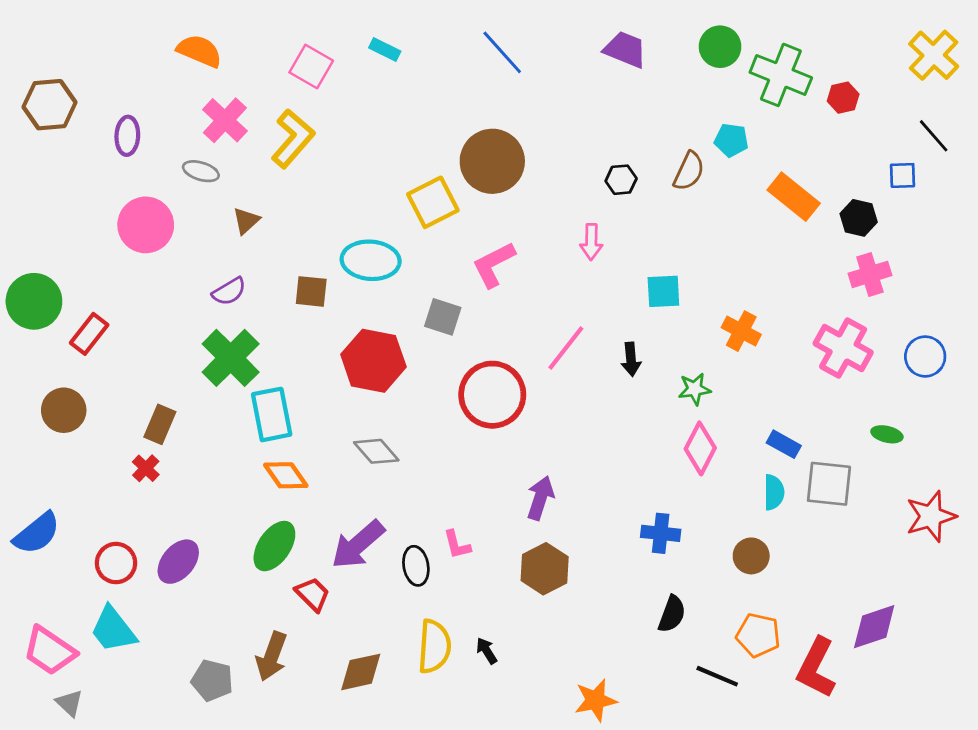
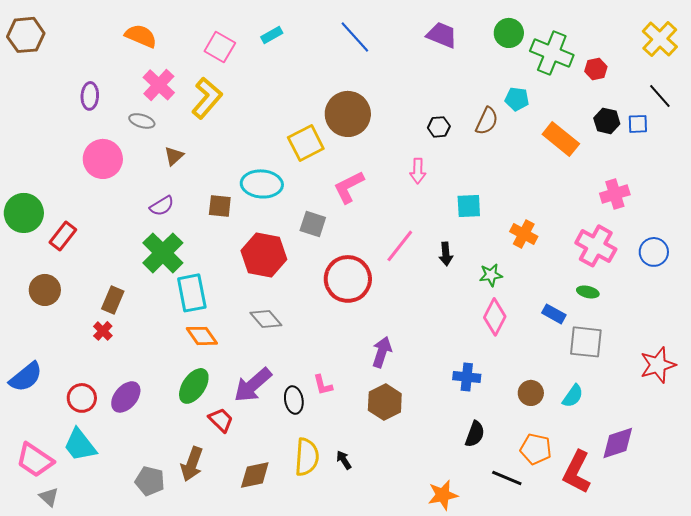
cyan rectangle: (385, 50) -> (272, 35), turned -55
brown hexagon: (50, 105) -> (26, 35), moved
black hexagon: (859, 218) -> (607, 121), moved
green ellipse: (887, 434) -> (588, 292), moved
cyan semicircle: (774, 492) -> (573, 396), moved, turned 35
orange star: (596, 700) -> (443, 495), moved

